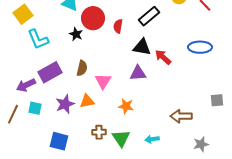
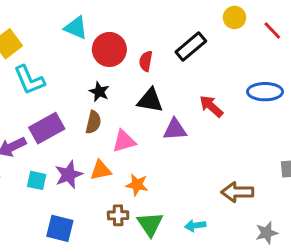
black star: (76, 34) -> (99, 92), moved
black triangle: (142, 47) -> (150, 100), moved
pink triangle: (103, 81) -> (124, 141), turned 42
orange star: (126, 106) -> (137, 185), moved
cyan square: (35, 108) -> (37, 180), moved

